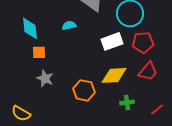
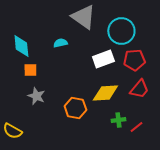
red line: (157, 109) -> (136, 127), moved

